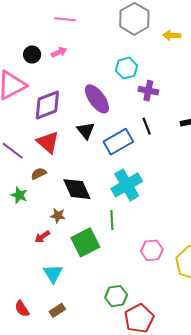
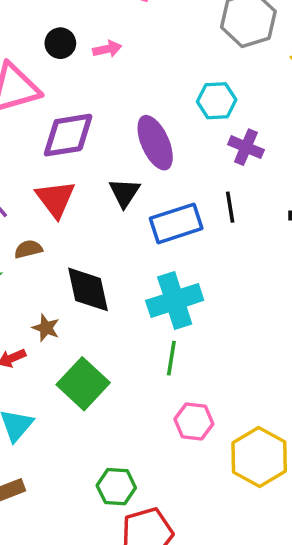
green line: (112, 220) -> (171, 358), moved
green square: (85, 242) -> (83, 384), turned -32

